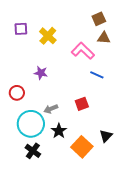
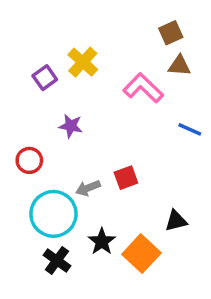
purple square: (21, 29) -> (45, 78), moved, turned -32
blue line: (97, 75) -> (190, 129), moved
red square: (82, 104) -> (126, 178), moved
black star: (59, 131) -> (102, 241), moved
black triangle: (106, 136) -> (176, 221), moved, turned 32

